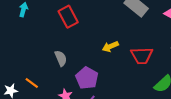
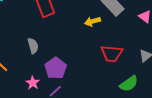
yellow arrow: (110, 47) -> (93, 21), moved

